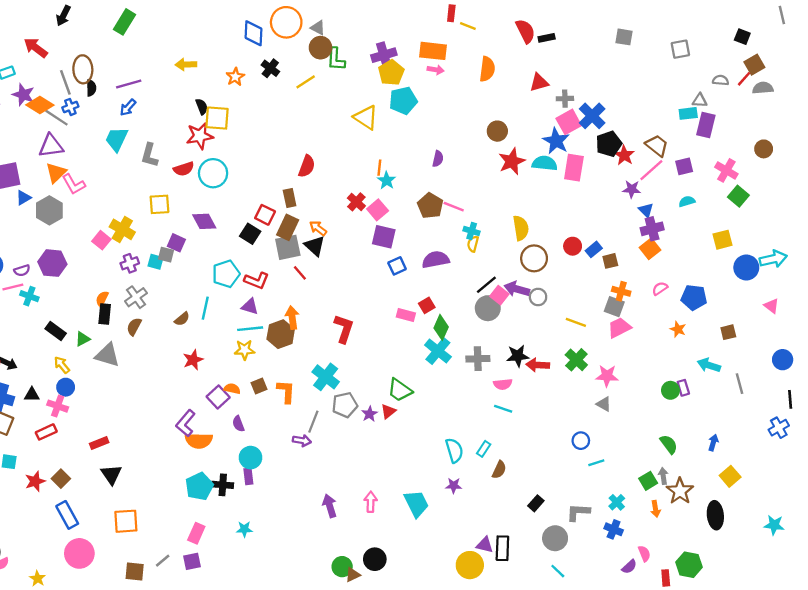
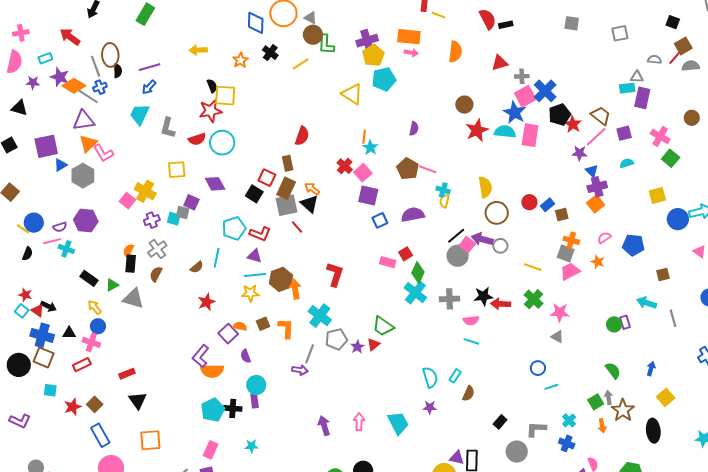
orange arrow: (292, 318) -> (295, 289), moved
orange star: (678, 329) -> (598, 262), moved

